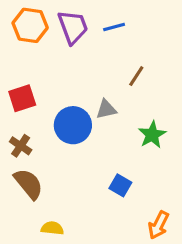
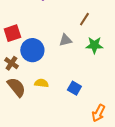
blue circle: (73, 125) -> (32, 50), moved
green star: (152, 135) -> (94, 45), moved, turned 30
yellow semicircle: (52, 228) -> (41, 83), moved

